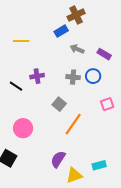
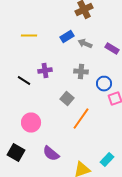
blue rectangle: (61, 31) -> (67, 37), moved
blue circle: (93, 76) -> (104, 84), moved
purple semicircle: (58, 159) -> (51, 154), moved, turned -84
cyan rectangle: (99, 165) -> (107, 160), turned -32

